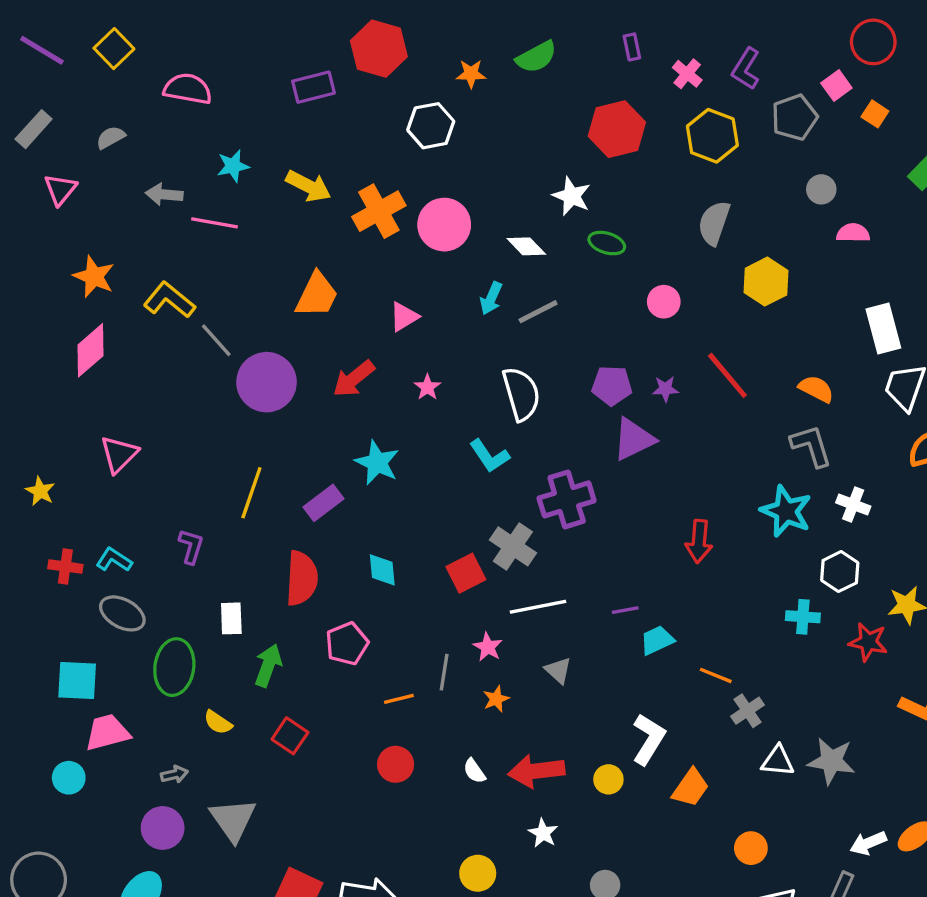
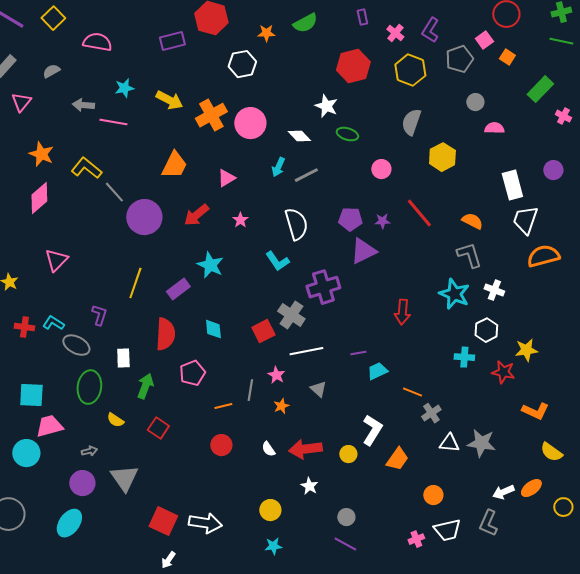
gray ellipse: (122, 613) -> (76, 345), moved
cyan circle: (69, 778) -> (26, 453), size x1.4

